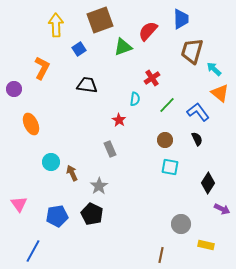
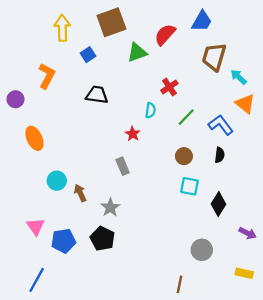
blue trapezoid: (181, 19) -> (202, 21), turned 30
black semicircle: (197, 139) -> (220, 155), turned 32
black diamond: (208, 183) -> (219, 204), moved
pink triangle: (19, 204) -> (36, 226), moved
yellow rectangle: (206, 245) -> (244, 273), moved

